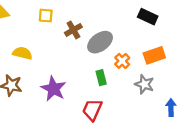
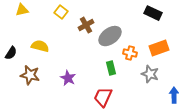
yellow square: (46, 16) -> (61, 12), turned 32
orange cross: (122, 61) -> (130, 53), turned -32
purple star: (53, 89) -> (68, 78), size x0.7

